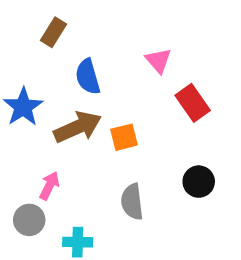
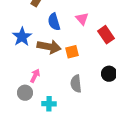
pink triangle: (158, 61) -> (82, 19), moved
brown arrow: (78, 127) -> (49, 47), turned 35

